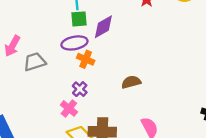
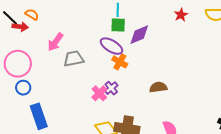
purple ellipse: (74, 43) -> (111, 46), turned 35
pink cross: (69, 108) -> (99, 93), moved

